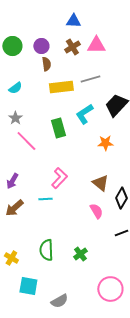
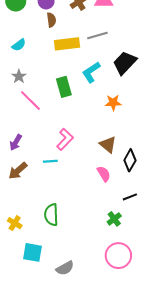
green cross: (80, 254) -> (114, 219), moved

